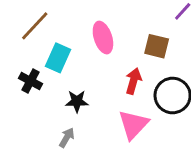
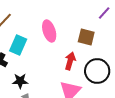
black star: (77, 101) -> (20, 81), moved

